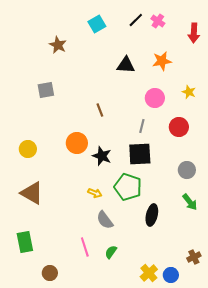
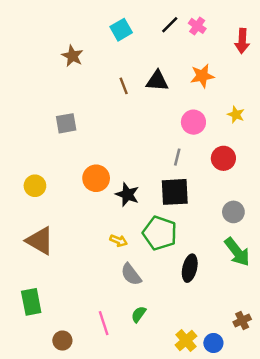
gray square: (46, 90) -> (66, 123), moved
brown line: (100, 110) -> (124, 86), moved
green arrow: (190, 202) -> (237, 252), size x1.4
pink line: (85, 247) -> (104, 323), moved

